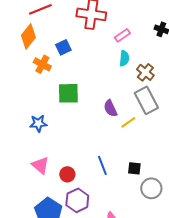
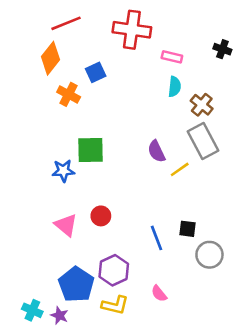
pink rectangle: (122, 35) -> (172, 57), turned 49
green square: (68, 93) -> (91, 150), moved
blue line: (102, 165) -> (156, 238), moved
red circle: (67, 174) -> (101, 216), moved

